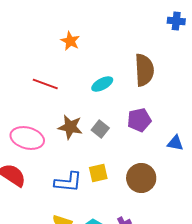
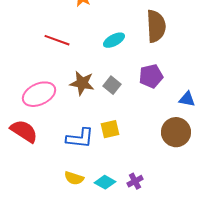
pink ellipse: (27, 138) -> (39, 94), turned -40
brown circle: (141, 178) -> (176, 132), moved

